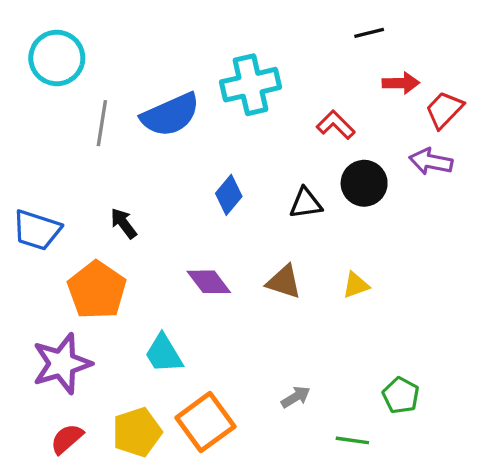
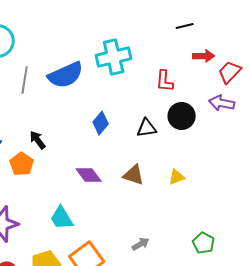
red L-shape: (336, 125) -> (165, 81), turned -130
orange pentagon: (97, 290) -> (22, 164), moved, size x0.7

